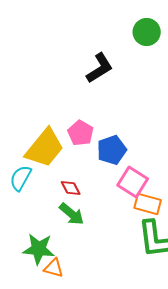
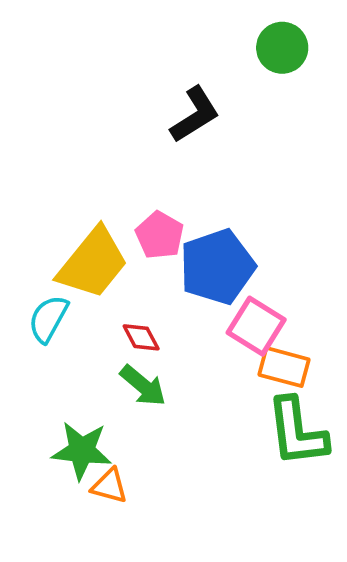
blue pentagon: (112, 150) -> (217, 267), size x1.4

